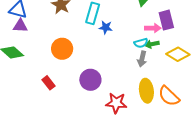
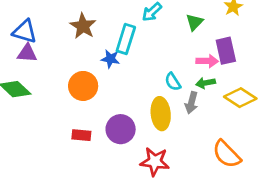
blue star: (106, 28) -> (110, 59), moved
cyan semicircle: (141, 43) -> (173, 82), moved, turned 72
red rectangle: (49, 83) -> (81, 135), moved, turned -48
yellow ellipse: (146, 91) -> (161, 114), moved

